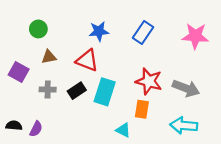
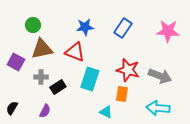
brown triangle: (49, 57) -> (42, 49), size x1.6
black rectangle: (77, 91) -> (58, 87), moved
black semicircle: (14, 125) -> (12, 108), turned -64
purple semicircle: (36, 129) -> (45, 111), moved

